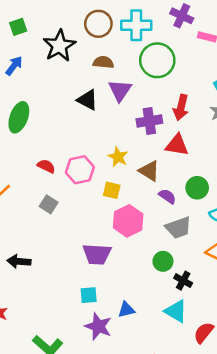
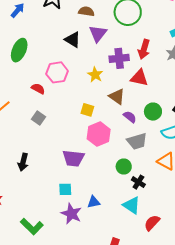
yellow star: (118, 157) -> (95, 75), moved
pink hexagon: (80, 170) -> (57, 72), moved
black arrow: (19, 261) -> (23, 162), moved, turned -84

